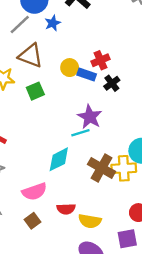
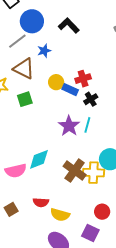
blue star: (53, 23) -> (44, 51), moved
cyan line: (80, 133) -> (87, 125), moved, turned -63
pink semicircle: (34, 192) -> (16, 171), moved
purple square: (127, 239) -> (90, 233), turned 30

